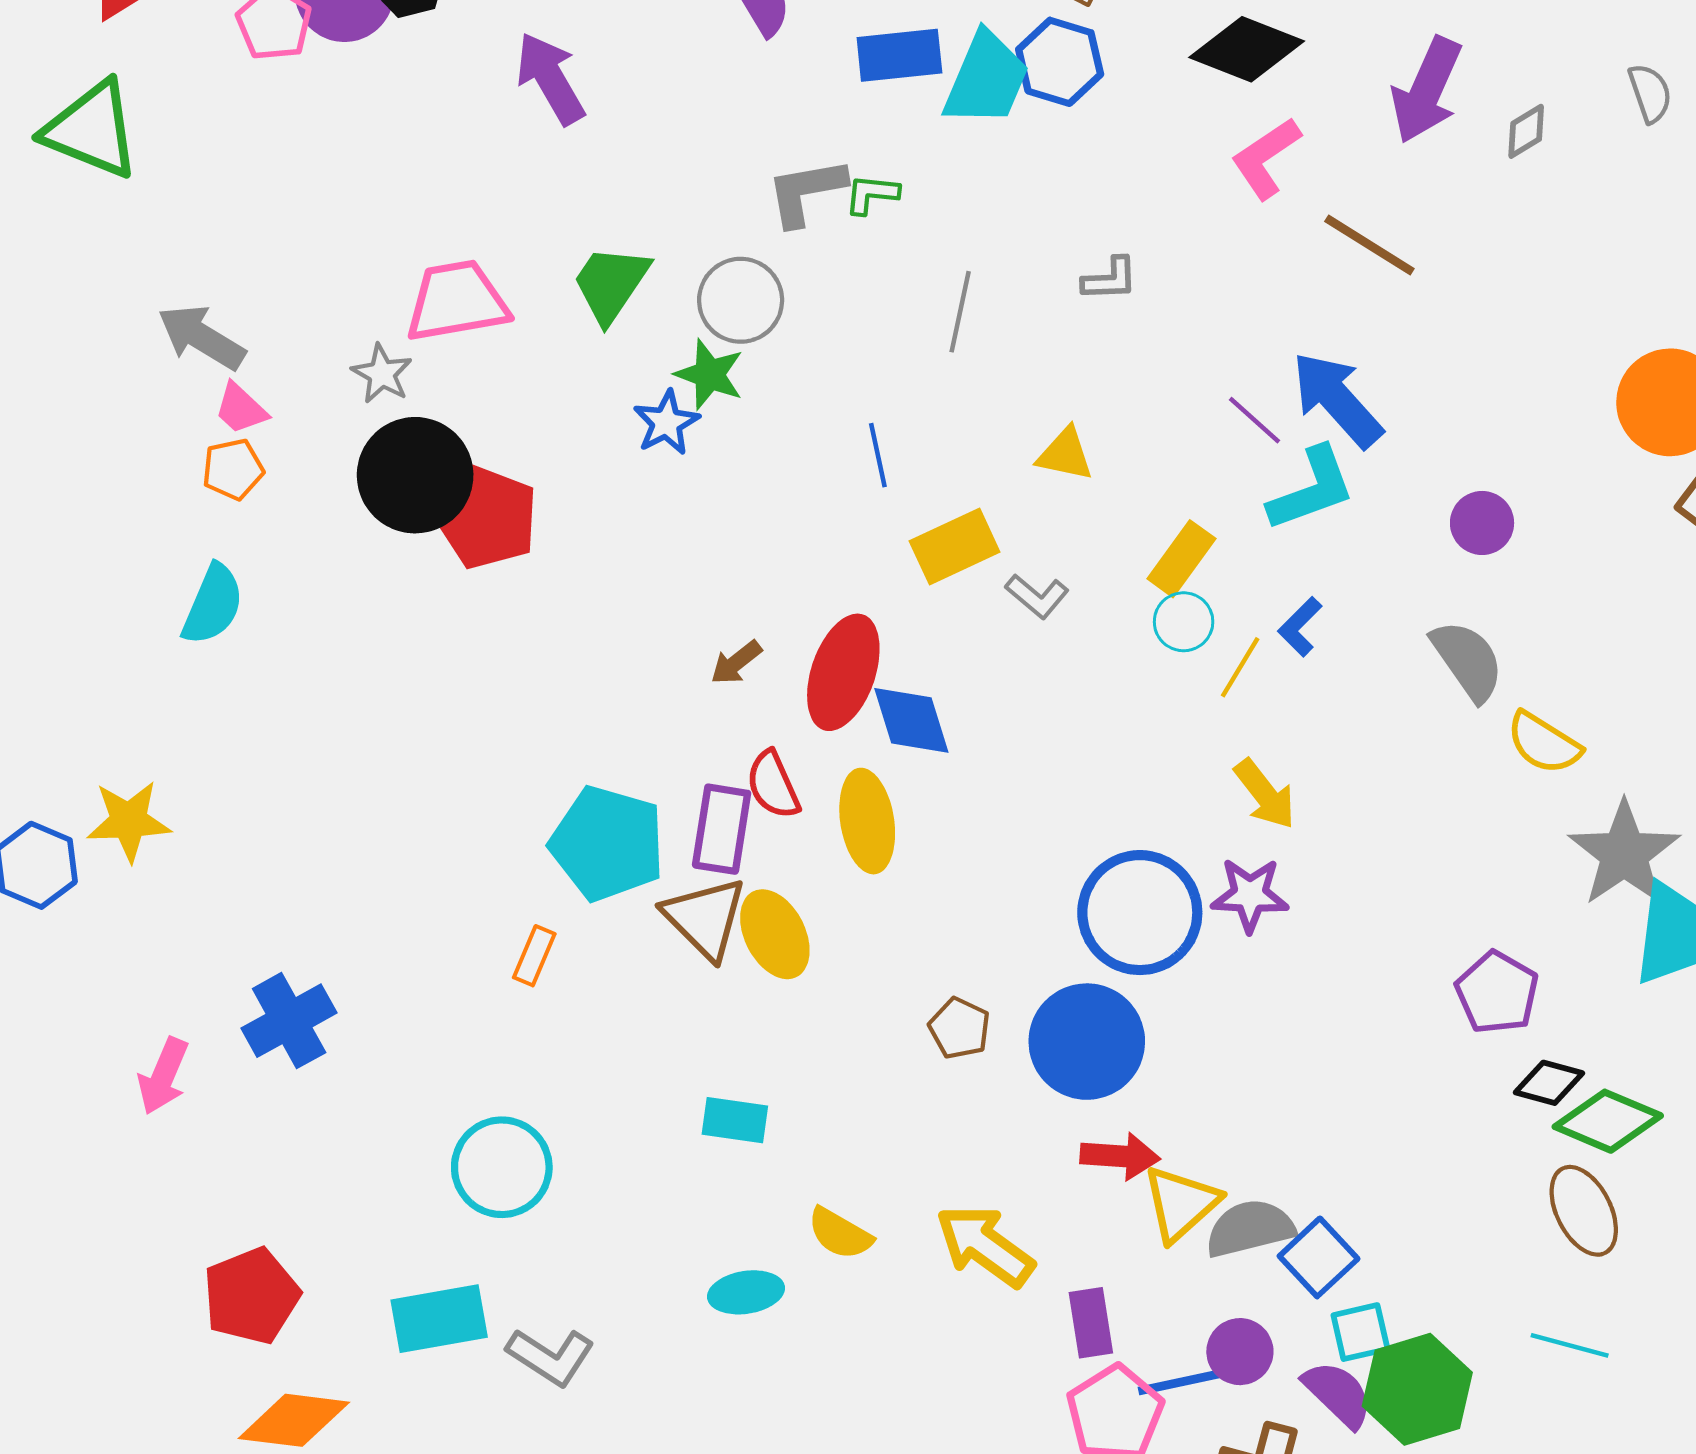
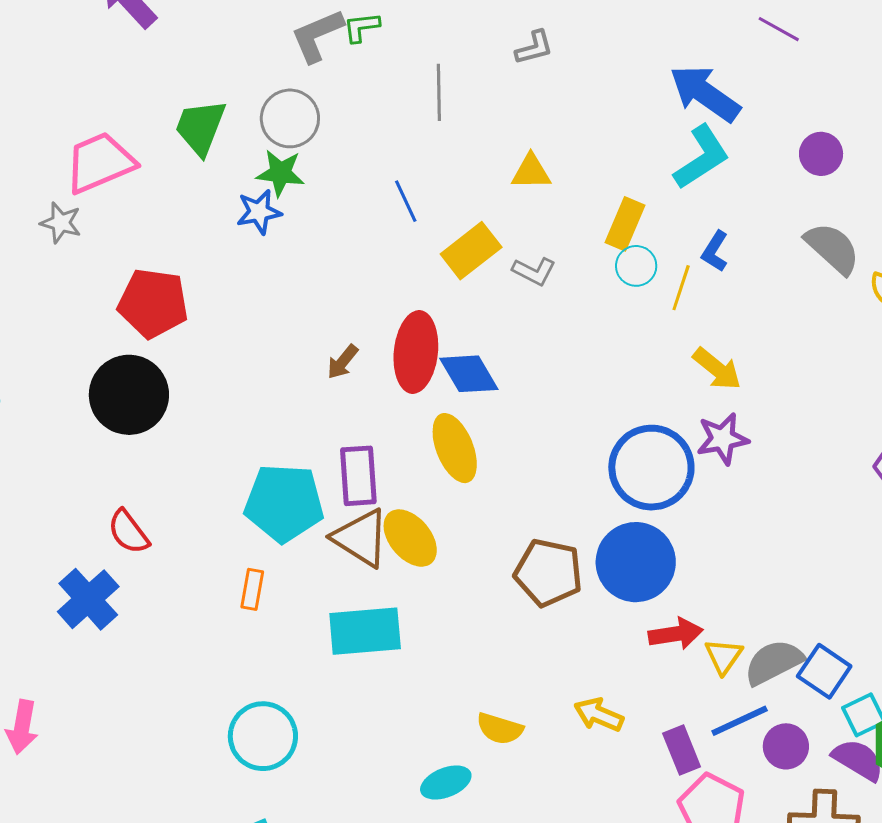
purple line: (1254, 420) -> (779, 29), moved
blue star: (666, 423) -> (259, 212), turned 30
black circle: (415, 475) -> (129, 395), moved
red semicircle: (773, 785) -> (128, 532), moved
blue cross: (289, 1021) -> (88, 599), moved
brown pentagon: (960, 1028) -> (548, 573), size x1.6
cyan rectangle: (735, 1120) -> (365, 631), moved, size x1.6
yellow triangle: (1181, 1204) -> (724, 656), size x0.7
yellow arrow: (985, 1246) -> (599, 715), size x0.7
blue line: (1181, 1382) -> (740, 721), moved

